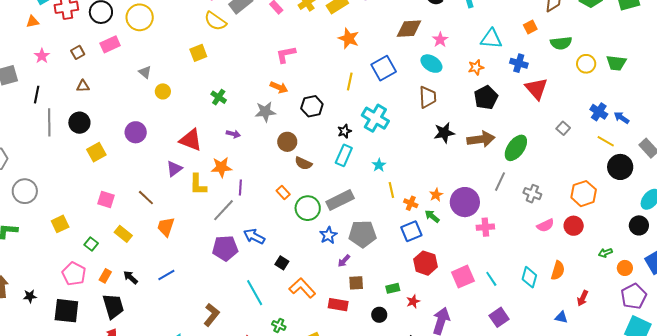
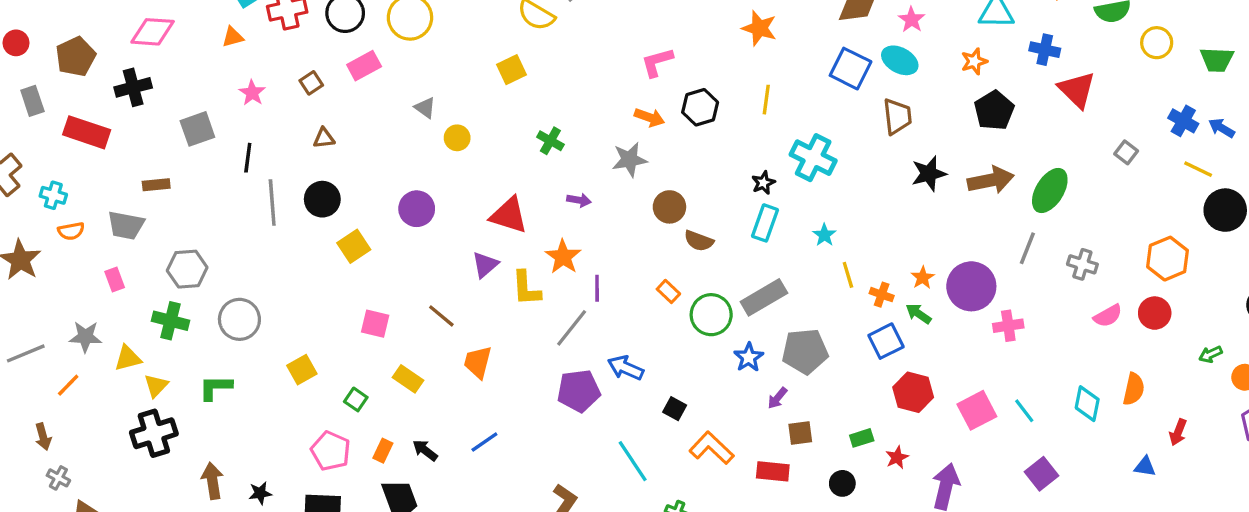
green trapezoid: (616, 63) -> (1217, 60), moved
blue square: (384, 68) -> (851, 69), moved, turned -30
black hexagon: (312, 106) -> (700, 107), moved
orange star: (221, 167) -> (563, 257), turned -30

